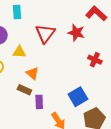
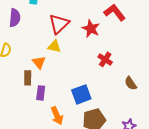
yellow triangle: (19, 52) -> (54, 46), moved
brown rectangle: (24, 90) -> (28, 78), turned 56

